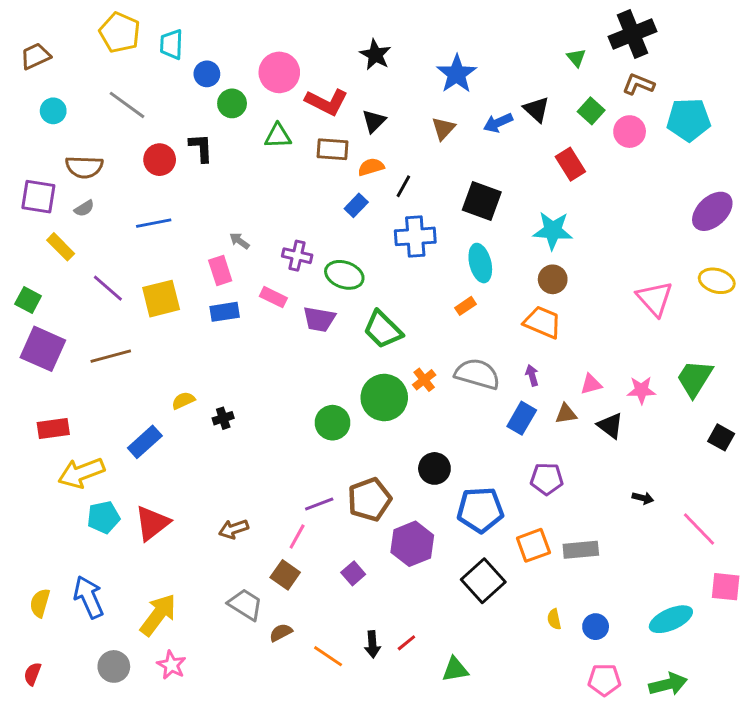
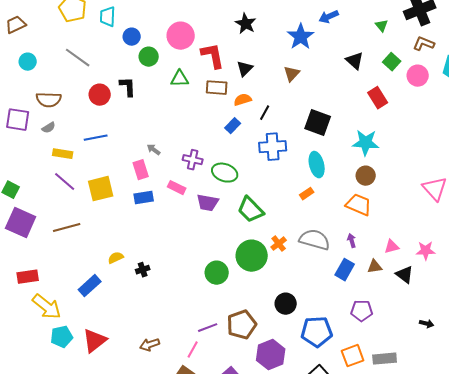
red L-shape: (327, 102) -> (213, 56), turned -128
blue arrow: (498, 123) -> (329, 17), moved
yellow rectangle: (61, 247) -> (63, 154), moved, turned -36
yellow arrow: (81, 473) -> (47, 307), turned -120

